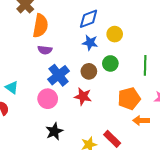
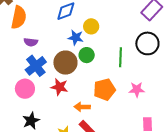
blue star: (90, 43) -> (76, 38), moved
purple semicircle: (45, 50) -> (31, 42), moved
brown circle: (89, 71) -> (65, 63), size x1.5
orange arrow: (141, 120) -> (82, 107), moved

